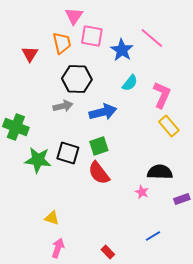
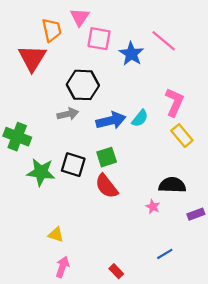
orange trapezoid: (62, 43) -> (52, 30), moved
red triangle: (30, 54) -> (32, 58), size x1.6
cyan semicircle: (130, 83) -> (140, 118), moved

